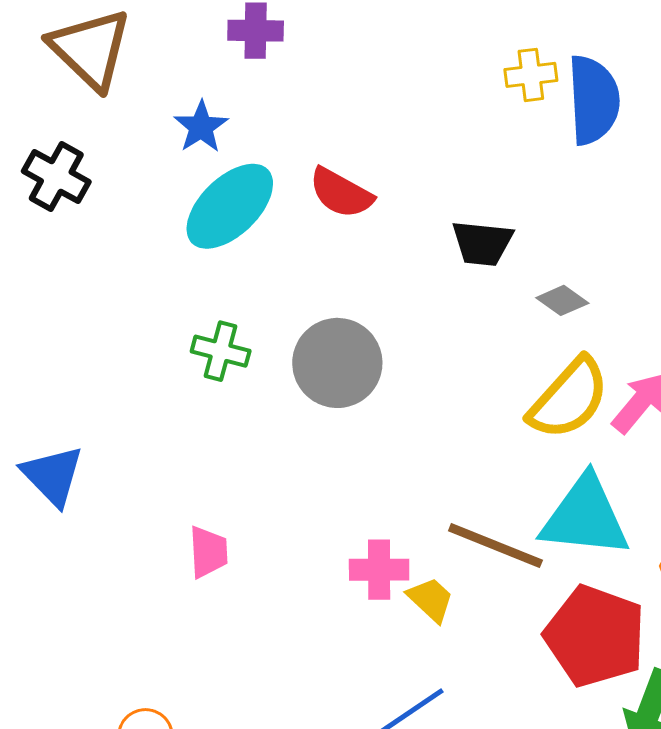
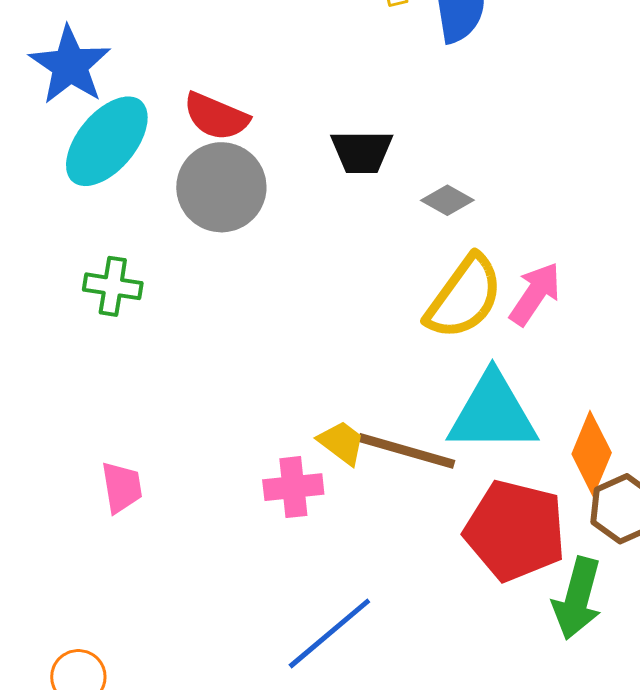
blue star: (201, 127) -> (70, 65), size x1.5
gray circle: (337, 363) -> (221, 187), moved
yellow trapezoid: (431, 599) -> (342, 443), moved

